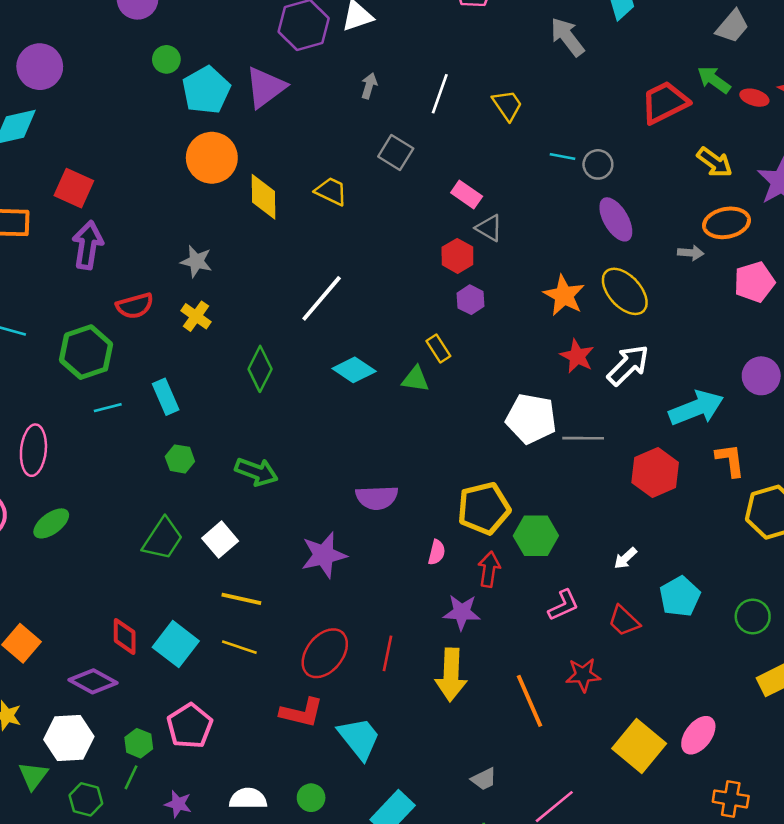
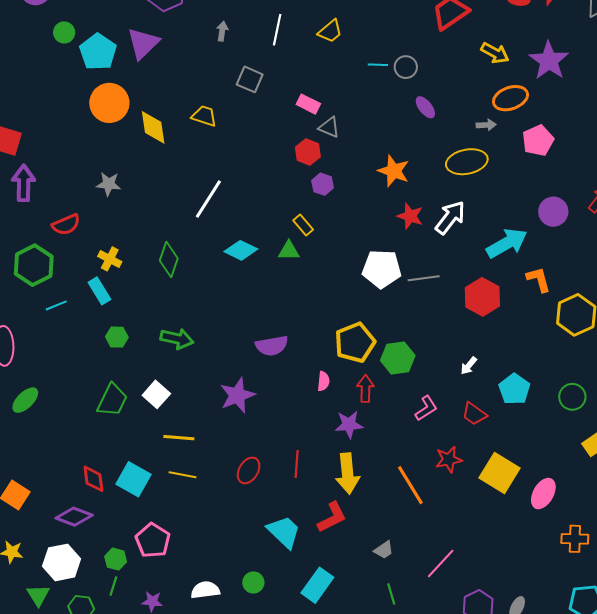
yellow trapezoid: (507, 105) -> (330, 31), turned 92
purple ellipse: (616, 219) -> (425, 107), size x0.7
yellow ellipse: (625, 291) -> (467, 162), moved, turned -51
yellow cross: (196, 316) -> (110, 259), moved
red ellipse: (325, 653) -> (249, 470), size x0.7
red L-shape: (302, 713) -> (332, 517), moved, turned -32
yellow square: (639, 746) -> (500, 473), moved

